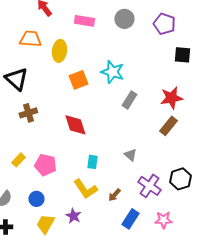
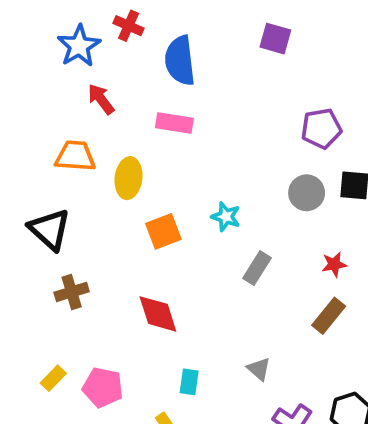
gray circle: (124, 19) -> (307, 193), moved
purple pentagon: (164, 24) -> (321, 129), turned -30
cyan star: (112, 72) -> (226, 217), size x0.7
red star: (171, 98) -> (334, 264), size x0.6

